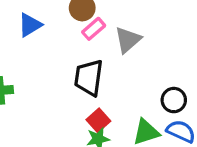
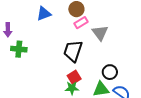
gray triangle: (128, 40) -> (100, 33), turned -36
black circle: (174, 100) -> (110, 72), moved

